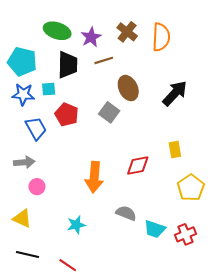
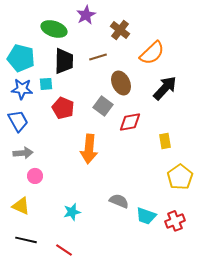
purple star: (91, 37) -> (86, 15), moved
orange semicircle: (161, 37) -> (152, 53), moved, turned 44
blue trapezoid: (36, 128) -> (18, 121), moved
red diamond: (138, 165) -> (130, 122), moved
orange arrow: (94, 177) -> (89, 149), moved

